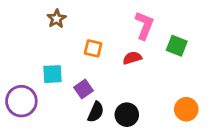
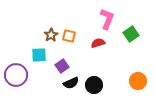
brown star: (57, 19) -> (51, 35), moved
green square: (177, 46) -> (131, 34), turned 35
black semicircle: (96, 112) -> (71, 83), turned 42

